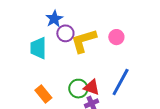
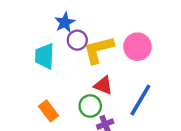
pink circle: (116, 37) -> (137, 47), size x1.5
red triangle: (92, 87) -> (103, 85), moved

